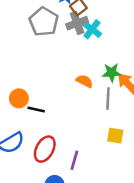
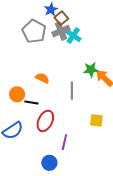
orange semicircle: (84, 81) -> (42, 78), moved
gray line: (108, 99) -> (72, 91), moved
red ellipse: (45, 149) -> (45, 121), moved

